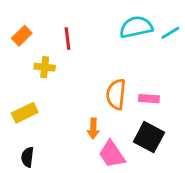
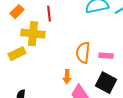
yellow cross: (45, 67) -> (33, 34), size x1.6
yellow rectangle: (25, 113) -> (17, 54), moved

